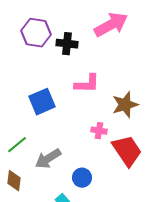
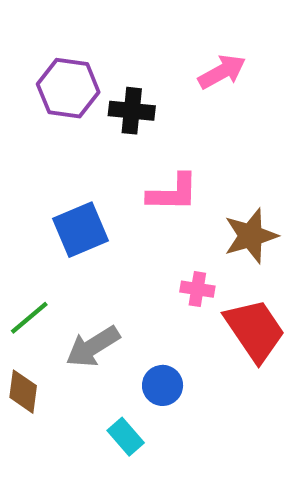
pink arrow: (111, 25) -> (222, 72), size x0.7

